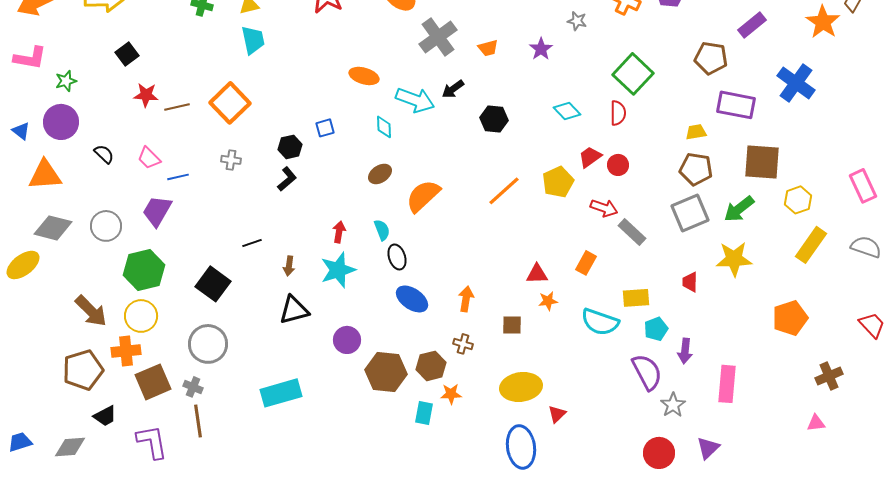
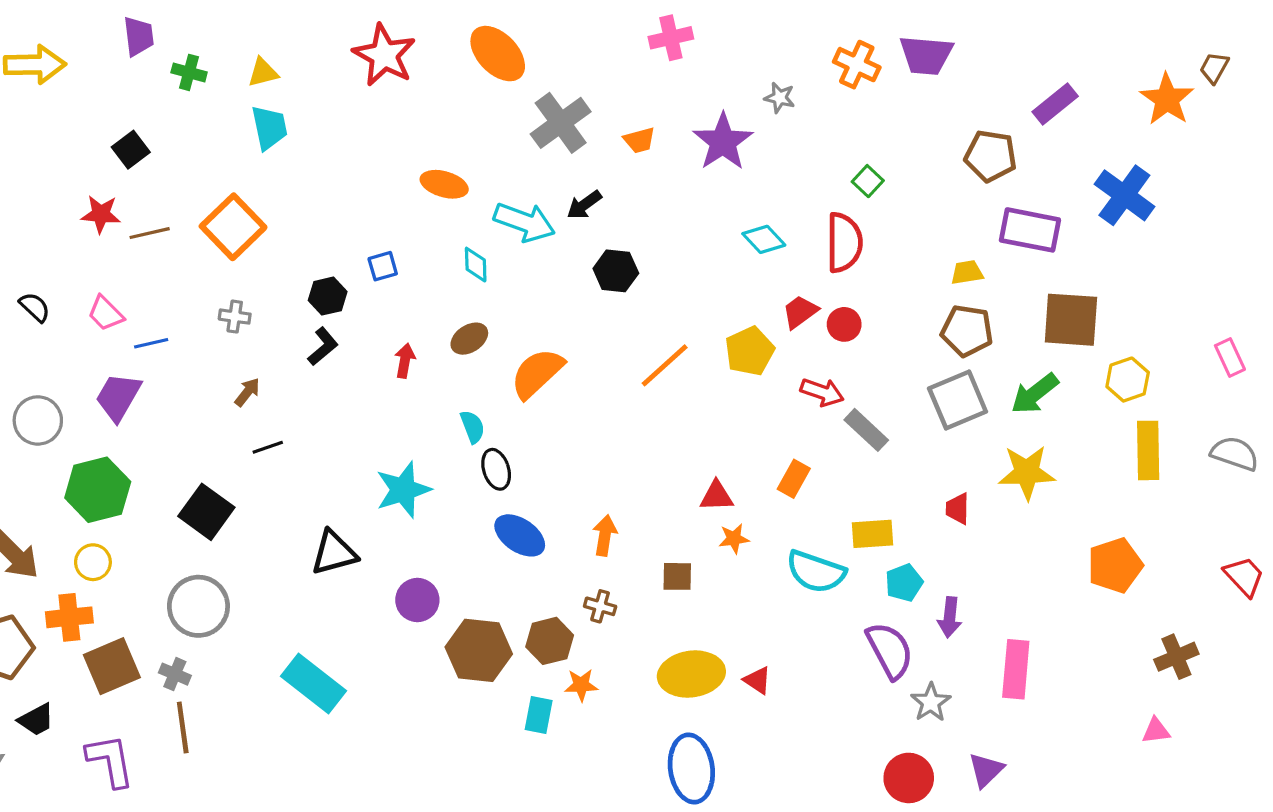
purple star: (541, 49) -> (723, 142), size x1.6
black square: (127, 54) -> (131, 150), moved
green square: (633, 74) -> (868, 181), size x0.5
red semicircle: (618, 113) -> (844, 243), size x1.5
black hexagon: (494, 119) -> (616, 271), moved
pink rectangle: (863, 186) -> (1230, 357), size x0.7
red arrow: (339, 232) -> (405, 361), moved
yellow rectangle: (811, 245) -> (1148, 450), turned -36
brown arrow: (289, 266) -> (247, 392), moved, turned -150
yellow circle: (141, 316) -> (93, 562), size x0.7
cyan rectangle: (281, 393) -> (313, 683), turned 54
red triangle: (557, 414) -> (758, 680), moved, turned -42

